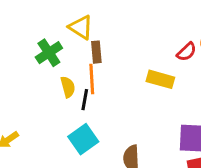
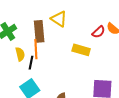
yellow triangle: (81, 27) -> (59, 19), moved
brown rectangle: (96, 52) -> (39, 31), size x1.5

